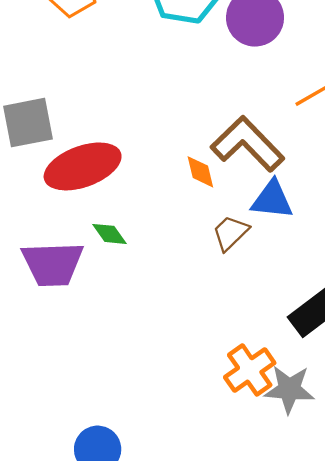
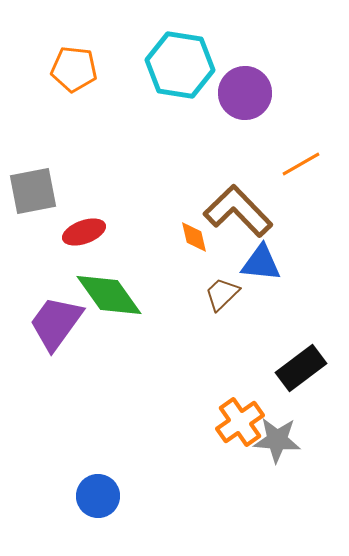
red ellipse: (83, 166) -> (84, 232), size x0.6
green diamond: (109, 234) -> (109, 295), size x2.0
purple trapezoid: (53, 264) -> (56, 323), turned 128

